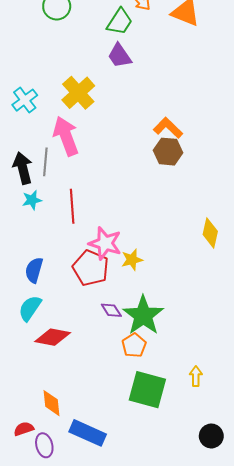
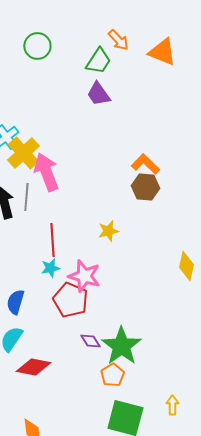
yellow cross: (78, 93) -> (23, 153), moved
cyan star: (32, 200) -> (50, 268), moved
yellow star: (132, 260) -> (108, 231), moved

